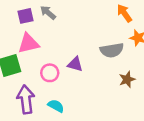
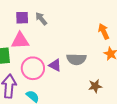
gray semicircle: (112, 50) -> (76, 59), moved
pink circle: (50, 73) -> (33, 68), size x1.5

